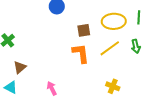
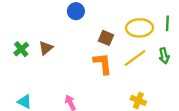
brown square: (84, 30) -> (106, 38), turned 32
brown triangle: (20, 67) -> (46, 48), moved

